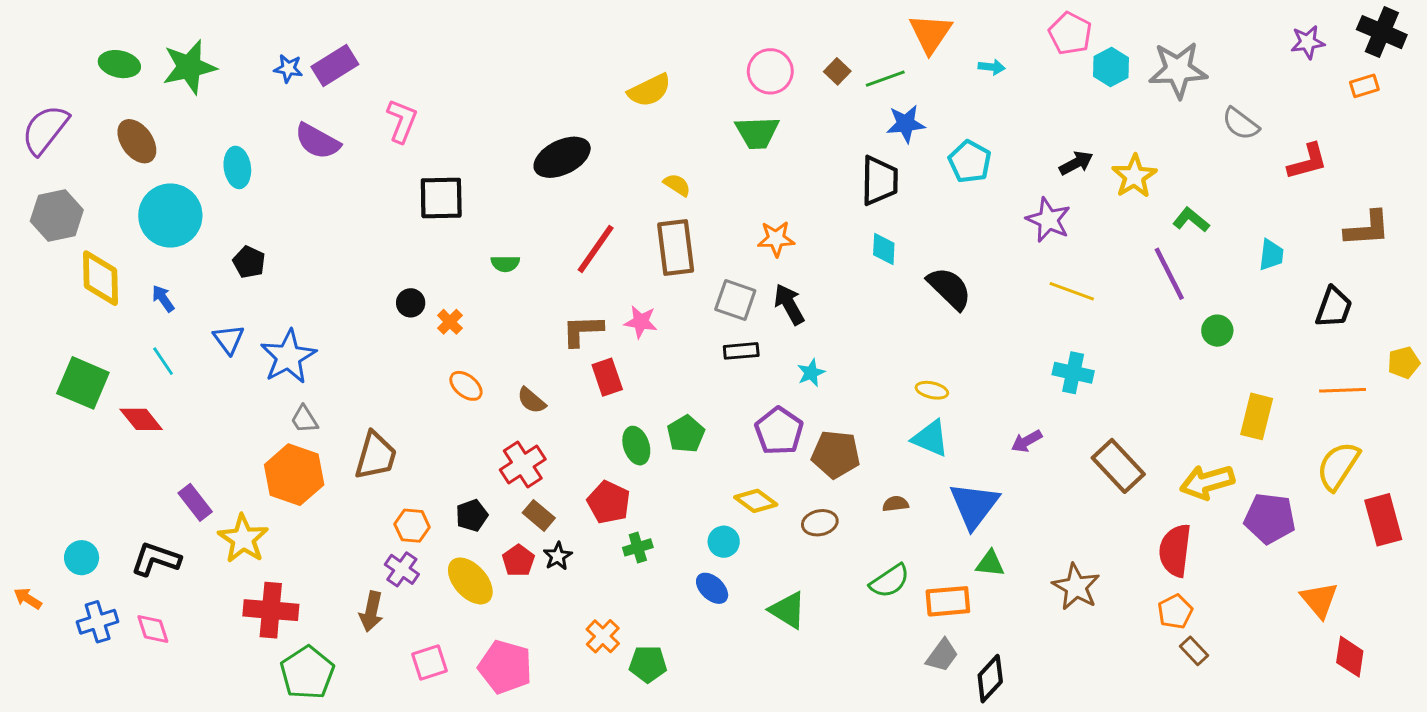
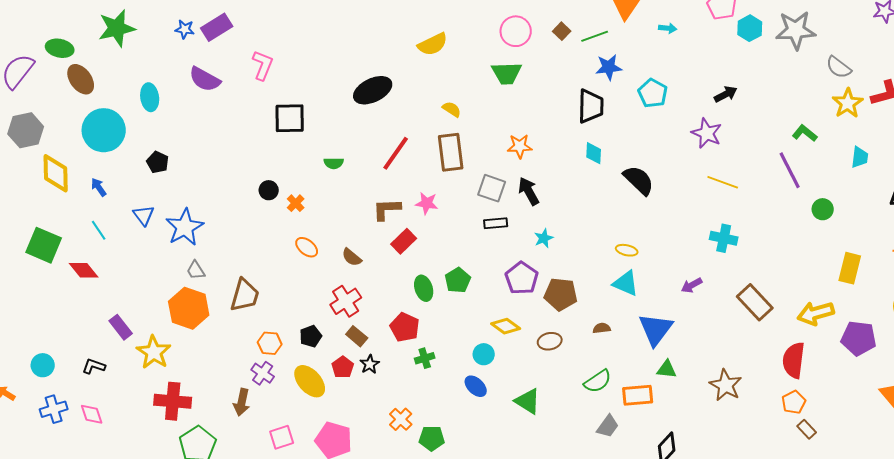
green ellipse: (119, 64) -> (60, 48), moved
yellow star: (1134, 176) -> (848, 103), moved
red rectangle: (607, 377) -> (404, 241), turned 65
black L-shape: (156, 559) -> (94, 366), size x0.7
gray trapezoid: (942, 655) -> (608, 426), moved

